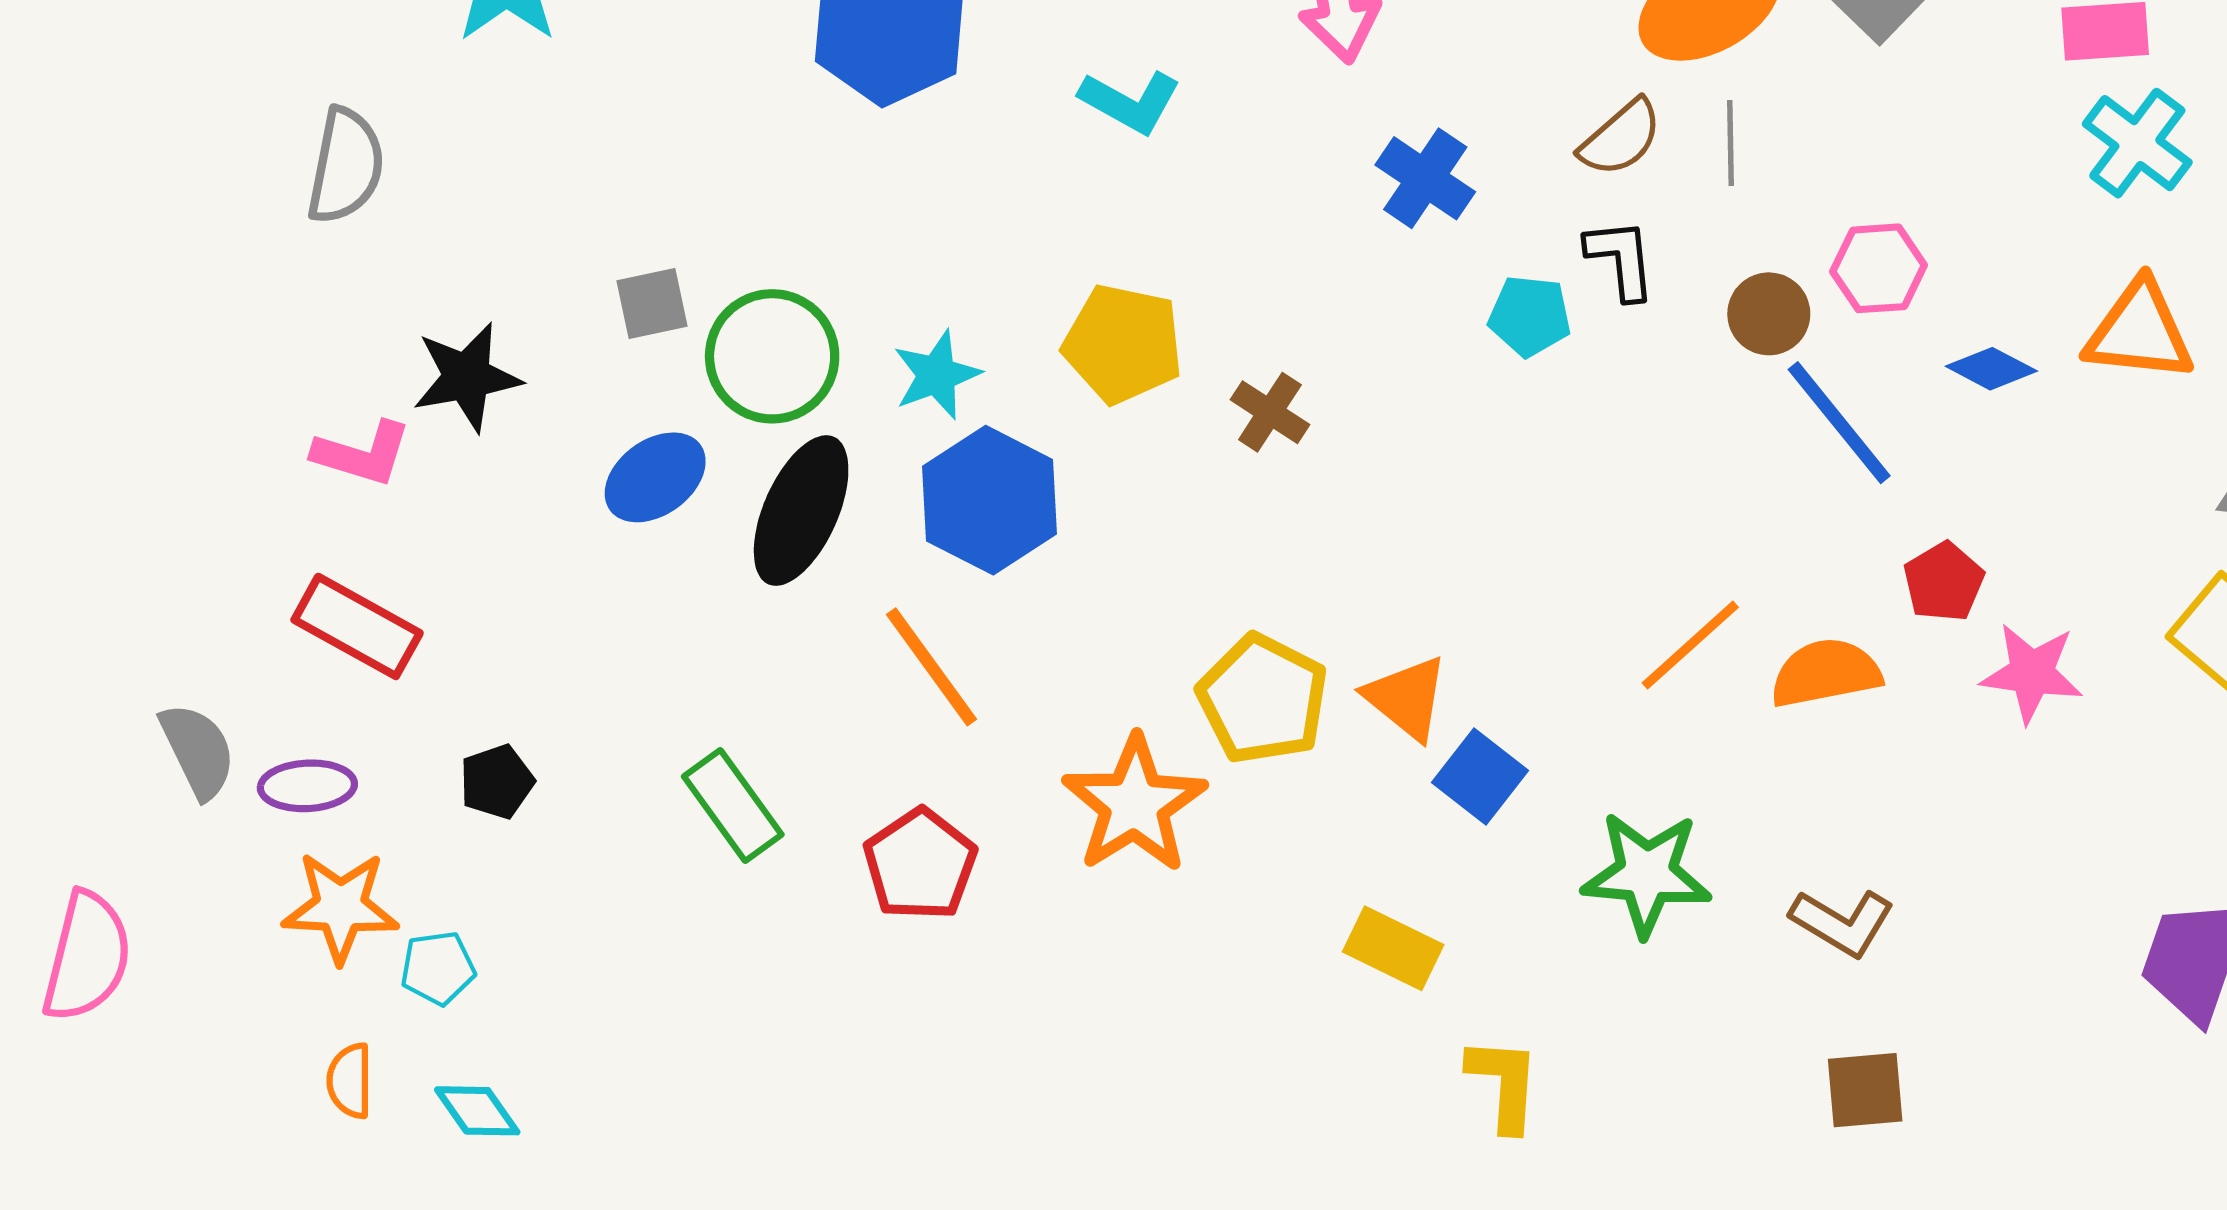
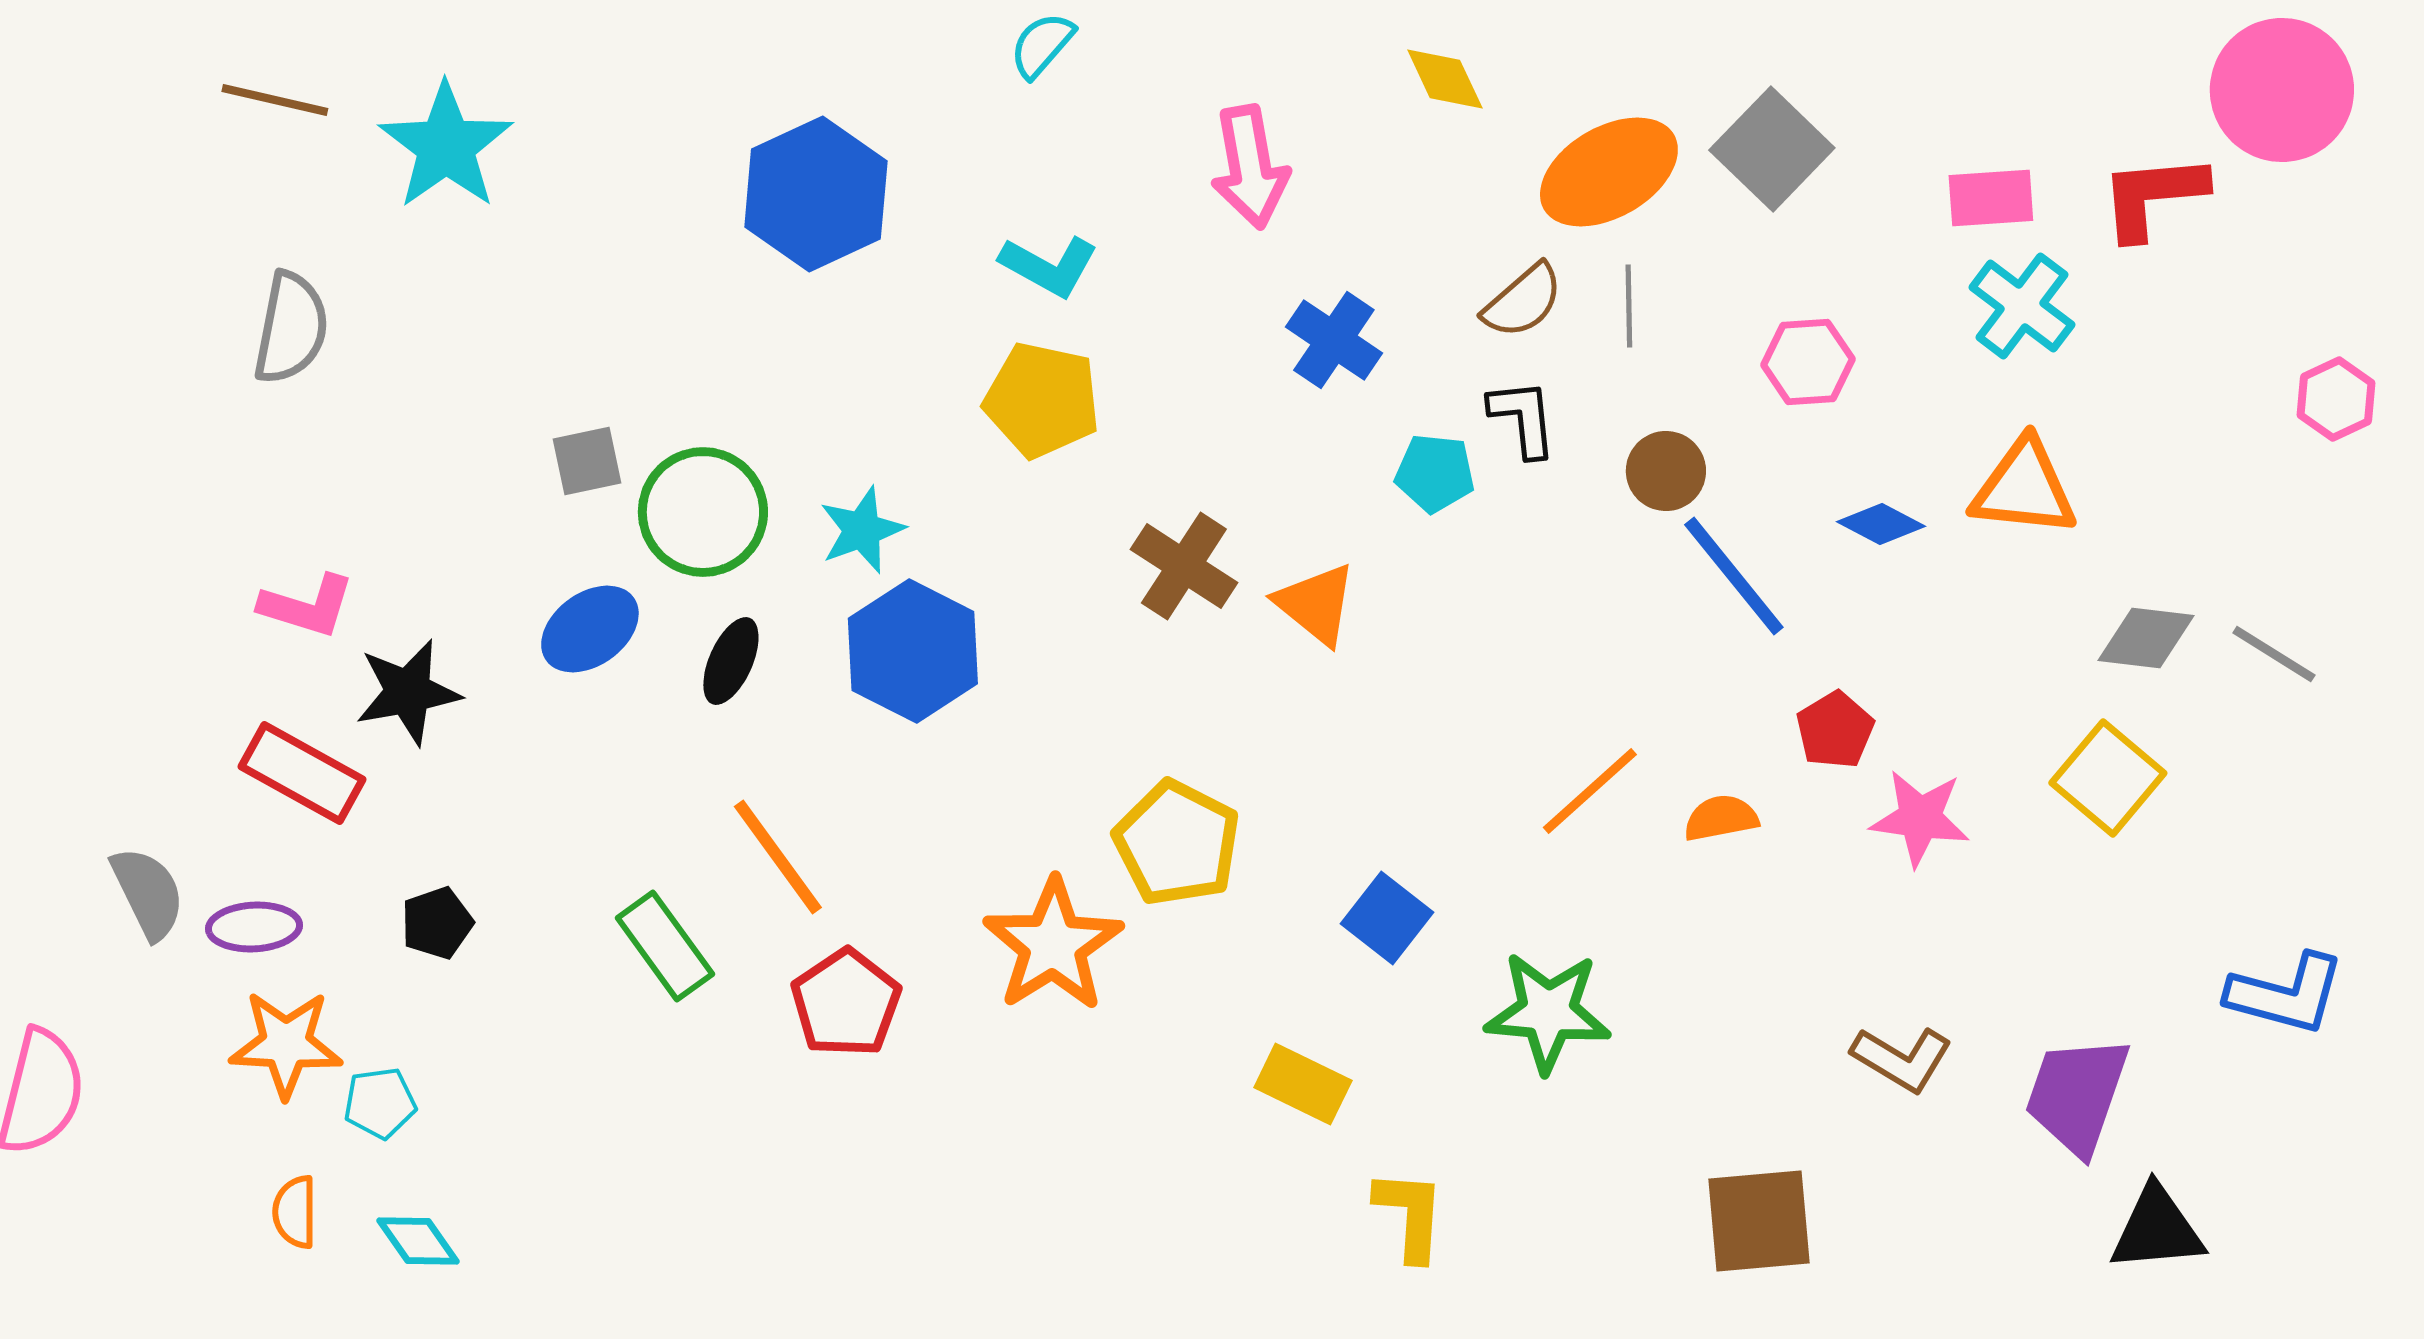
pink hexagon: (1879, 268) -> (1808, 362), moved
yellow pentagon: (1123, 344) -> (1042, 400), moved
black star: (467, 377) -> (408, 692), moved
brown cross: (1270, 412) -> (1184, 566), size x1.4
black ellipse: (801, 511) -> (731, 661), size x0.6
orange line: (931, 667) -> (778, 857), moved
orange semicircle: (1826, 673) -> (1721, 818), size x0.7
orange triangle: (1407, 698) -> (1316, 604), moved
brown L-shape: (1842, 922) -> (1902, 1059), moved
brown square: (1865, 1090) -> (1759, 1221), size x1.4

